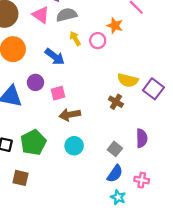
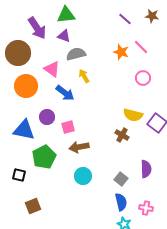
pink triangle: (41, 15) -> (52, 69), moved
orange star: (115, 26) -> (121, 52), moved
pink circle: (98, 41) -> (143, 78), moved
green pentagon: (33, 143) -> (44, 157), moved
blue semicircle: (115, 174) -> (121, 202), turned -48
brown square: (20, 178) -> (33, 206), turned -35

